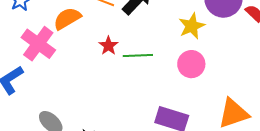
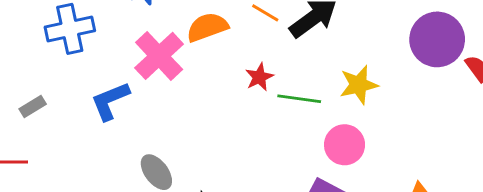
yellow star: (192, 26) -> (359, 85), moved
pink circle: (191, 64) -> (345, 145), moved

